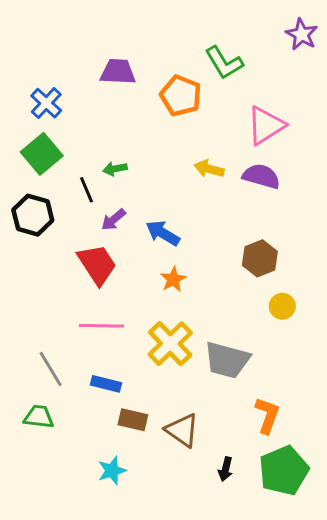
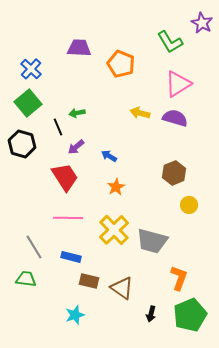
green L-shape: (224, 63) -> (170, 42), moved
blue arrow: (163, 233) -> (109, 156), size x0.7

